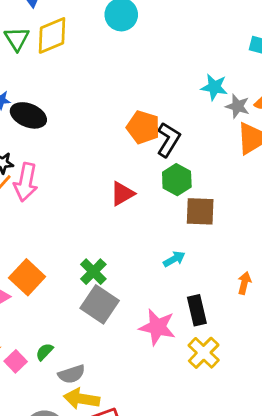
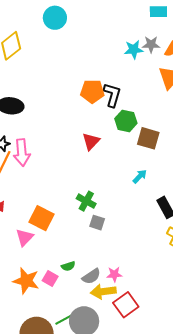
gray star: (237, 106) -> (151, 44), moved
brown square: (200, 211) -> (148, 138), turned 30
gray square: (100, 304) -> (97, 223), size x0.6
pink star: (157, 327) -> (114, 274), moved, size x0.6
green semicircle: (45, 352) -> (68, 266), turned -136

